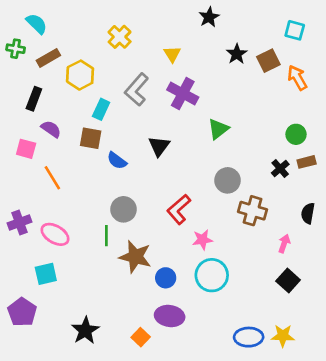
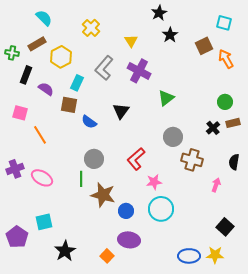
cyan semicircle: (37, 24) -> (44, 18), moved
green cross: (16, 49) -> (12, 53), moved
black star: (237, 54) -> (170, 35), moved
purple semicircle: (51, 129) -> (46, 89), moved
cyan square: (46, 274) -> (44, 222), moved
black square: (288, 280) -> (225, 227), moved

